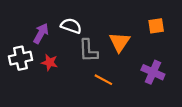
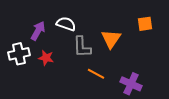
purple cross: (153, 72) -> (131, 84), moved

